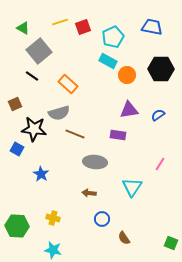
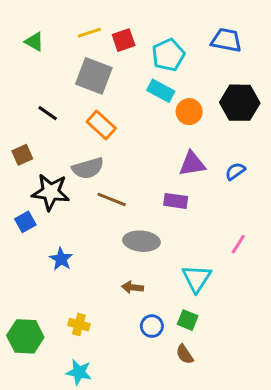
gray square: (39, 51) -> (94, 76), moved, turned -30
blue square: (17, 149) -> (25, 222), turned 32
green square: (171, 243) -> (188, 320), moved

